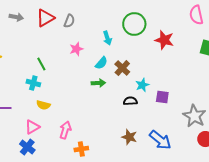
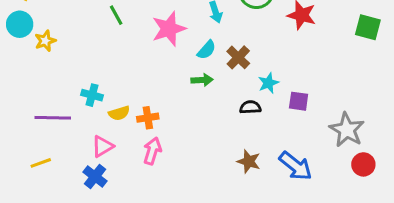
pink star: (76, 49) -> (169, 29), size x1.6
green line: (41, 64) -> (116, 15), moved
cyan cross: (33, 83) -> (92, 95), moved
yellow semicircle: (43, 105) -> (119, 113), turned -32
orange cross: (81, 149) -> (148, 118), moved

